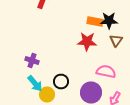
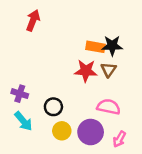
brown triangle: (116, 40) -> (109, 70), moved
black circle: (61, 82) -> (53, 107), moved
yellow circle: (47, 94) -> (62, 131), moved

